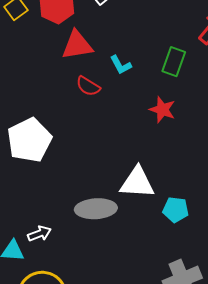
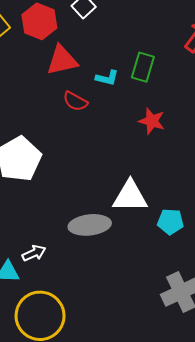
green rectangle: (174, 62) -> (143, 67), moved
cyan L-shape: (121, 65) -> (107, 78), turned -45

